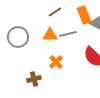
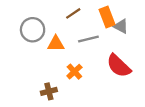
orange triangle: (50, 35) -> (56, 44), moved
gray circle: (18, 37) -> (33, 30), moved

